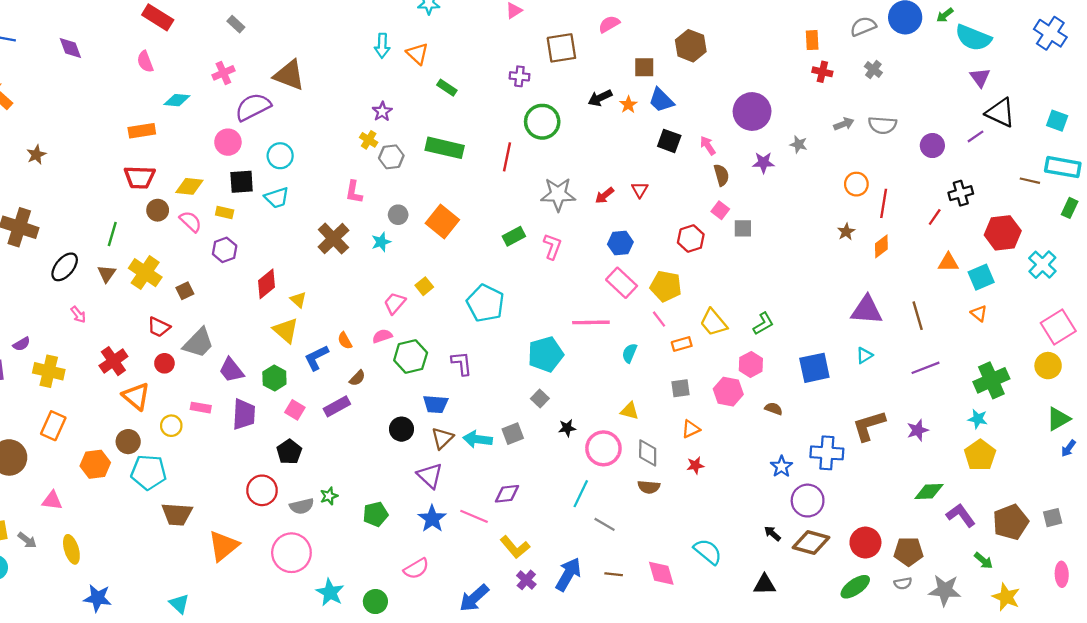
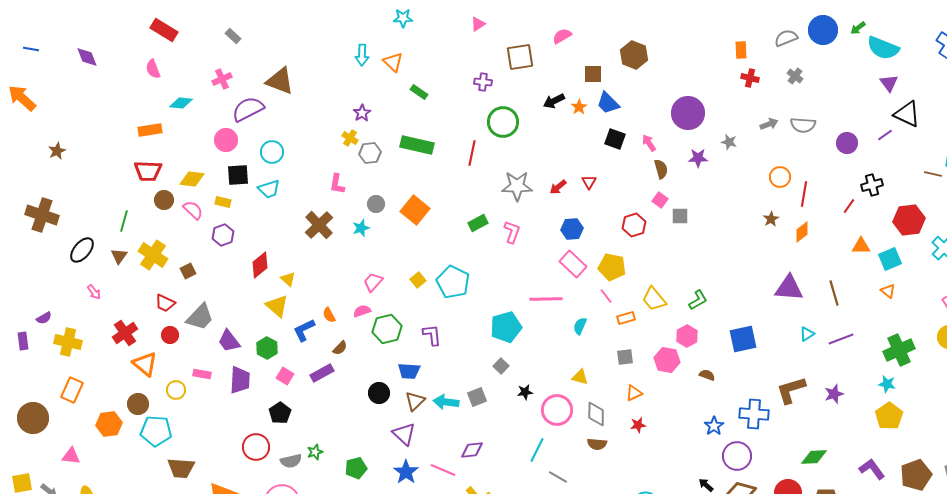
yellow square: (424, 286) -> (418, 280), moved
cyan triangle: (864, 355) -> (807, 334), moved
green diamond: (929, 491) -> (814, 457), moved

